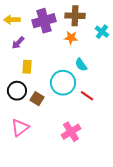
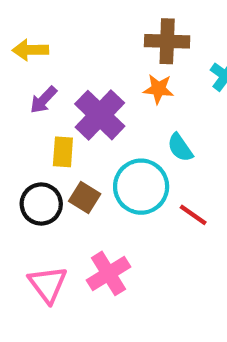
purple cross: (44, 21) -> (100, 115), moved, turned -30
brown square: (37, 99) -> (85, 197), moved
pink triangle: (20, 128) -> (48, 284), turned -30
pink cross: (71, 132) -> (109, 273), moved

